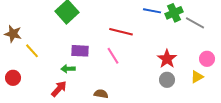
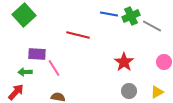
pink line: (113, 56) -> (54, 68), moved
yellow triangle: (197, 77) -> (157, 92), moved
gray circle: (167, 80) -> (129, 91), moved

